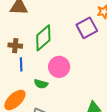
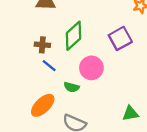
purple square: (87, 28) -> (120, 38), moved
blue line: (21, 64) -> (49, 66), turned -48

